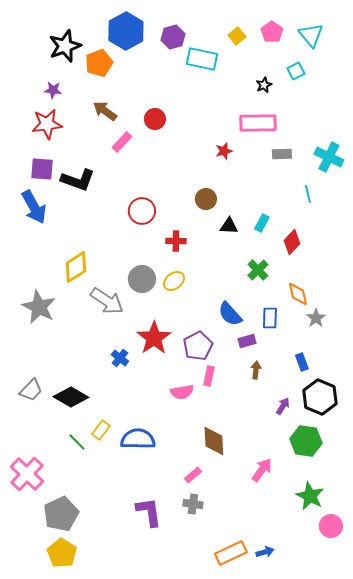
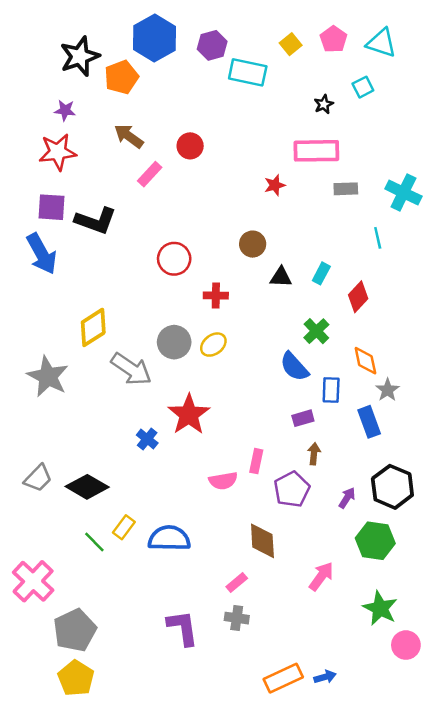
cyan triangle: (311, 35) -> (381, 43), turned -32
blue semicircle: (230, 314) -> (294, 367), moved
purple pentagon: (198, 346) -> (292, 489), moved
blue rectangle: (302, 362) -> (369, 422), moved, size x1.4

